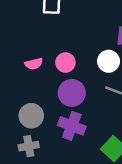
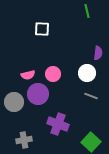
purple circle: (72, 93) -> (38, 94), moved
gray circle: (31, 116) -> (14, 102), moved

